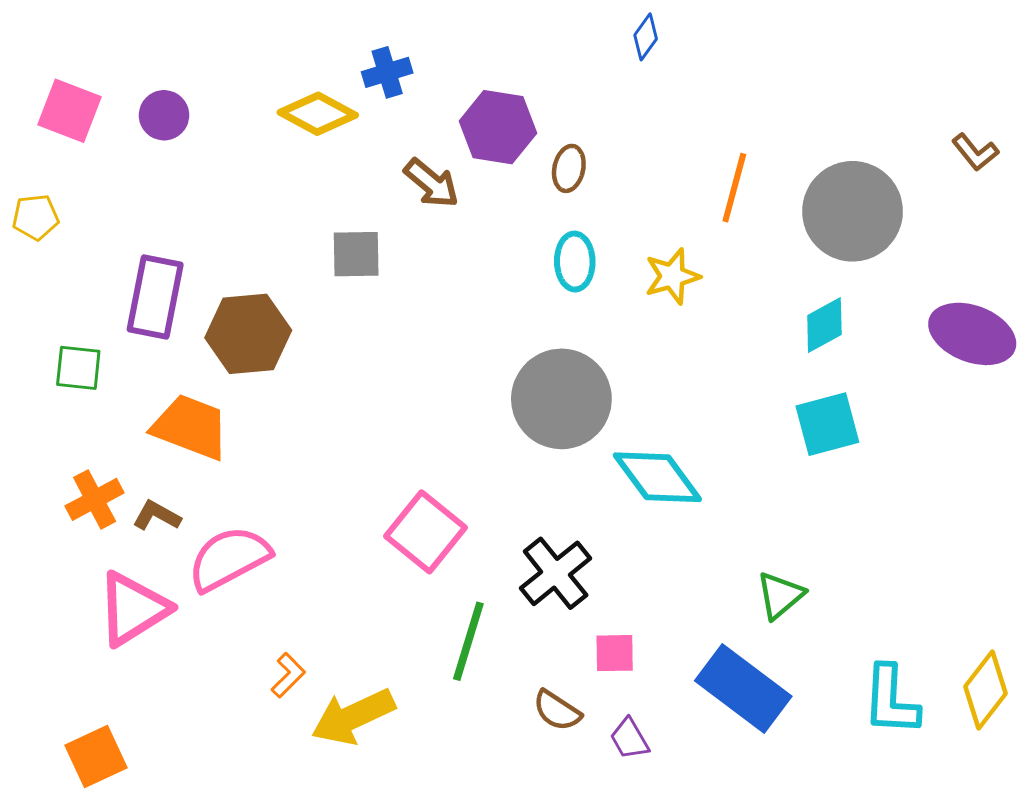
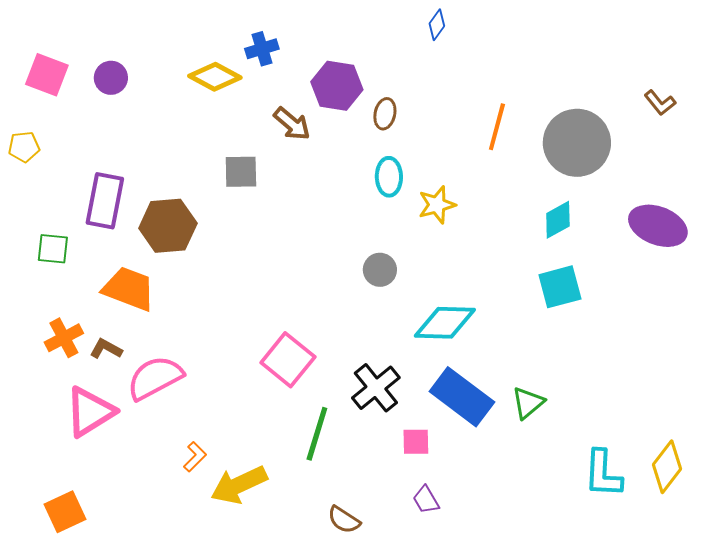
yellow star: (672, 276) -> (437, 205), moved
gray circle: (561, 399) -> (380, 270), size x0.5
cyan diamond: (657, 477) -> (445, 323), turned -52
blue rectangle: (743, 689) -> (462, 397), moved
brown semicircle: (557, 711) -> (344, 520), moved

